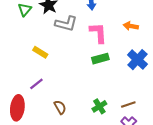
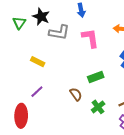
green rectangle: (100, 59) -> (96, 77), moved
brown semicircle: (60, 107) -> (76, 94), moved

